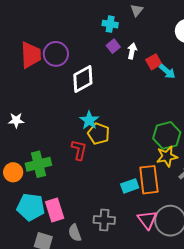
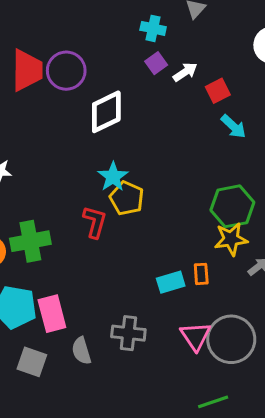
white arrow: (132, 51) -> (185, 72), turned 42
cyan arrow: (167, 71) -> (233, 127), moved
orange rectangle: (149, 180) -> (201, 274), size x0.5

